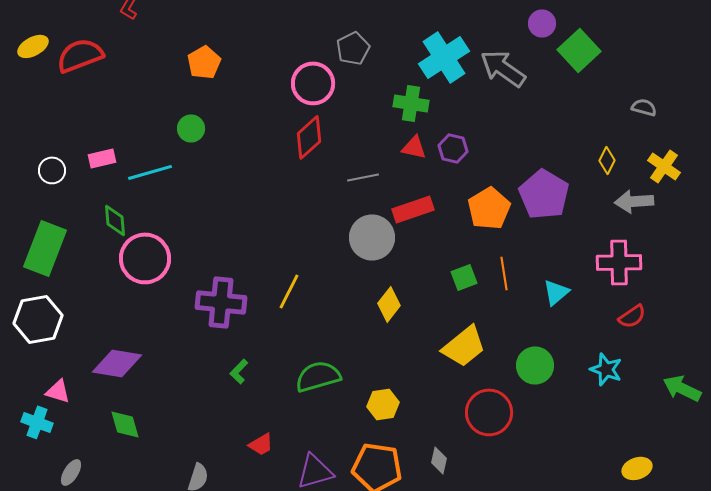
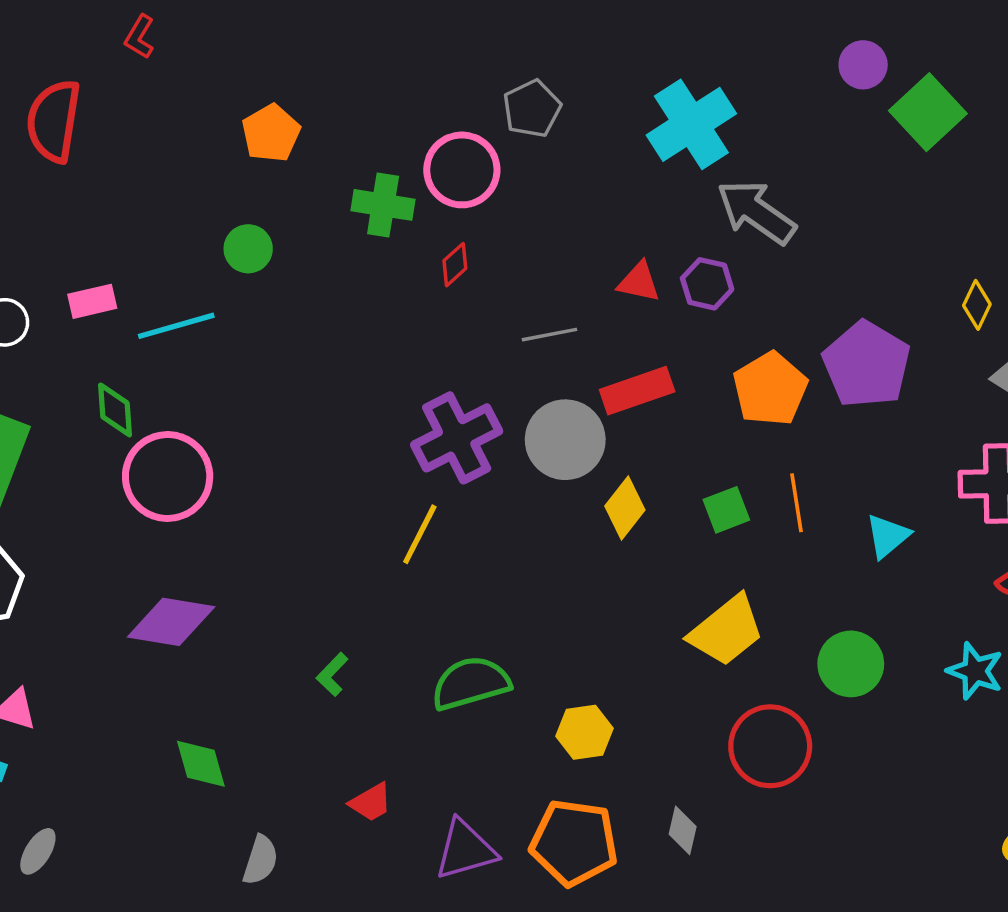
red semicircle: (80, 55) -> (54, 121), turned -60
gray arrow: (503, 68) -> (756, 212), moved
green cross: (411, 103) -> (383, 205), moved
red diamond: (309, 137) -> (455, 265), size x0.6
purple cross: (221, 302) -> (457, 438), moved, turned -33
yellow diamond: (389, 304) -> (625, 508), moved
purple diamond: (117, 363) -> (171, 622), moved
green diamond: (125, 424) -> (201, 764), moved

